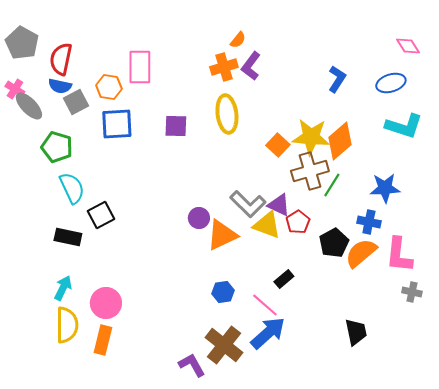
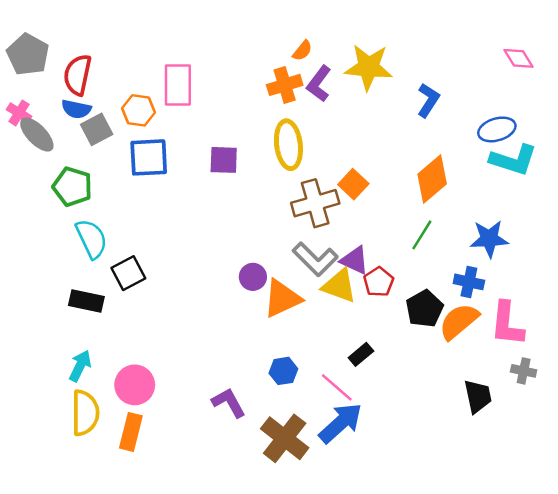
blue ellipse: (391, 83) -> (497, 129), moved
yellow star: (311, 137) -> (369, 67), moved
brown cross: (310, 171) -> (315, 203), moved
black trapezoid: (356, 332) -> (478, 396), moved
purple L-shape: (192, 365) -> (229, 403), moved

